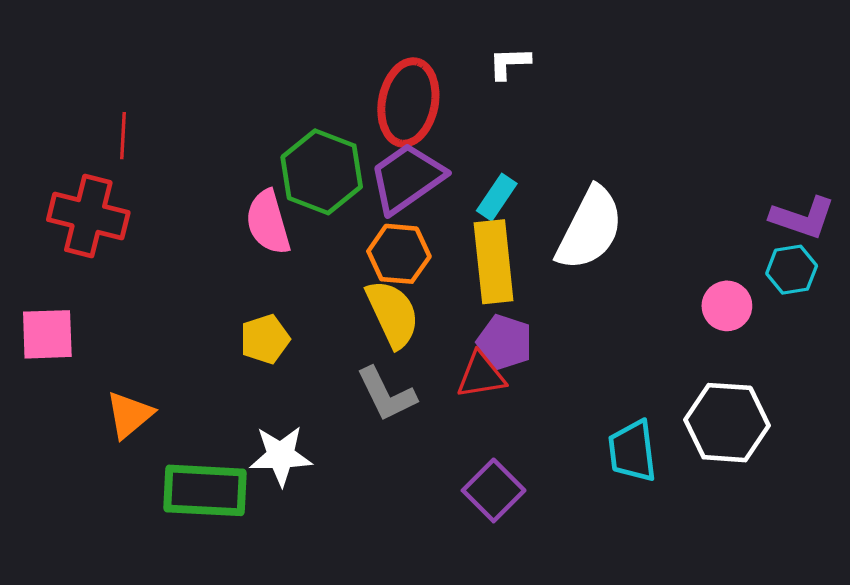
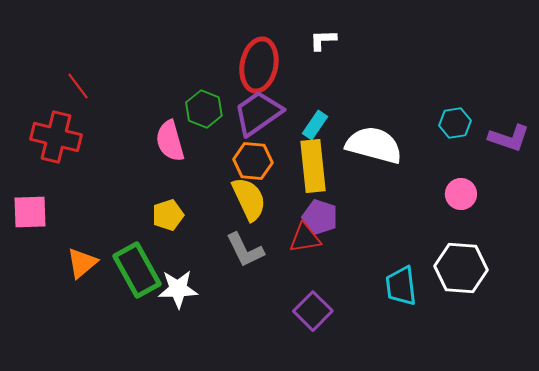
red line: (123, 136) -> (78, 86), turned -40
green hexagon: (322, 172) -> (204, 109), size x0.7
white semicircle: (590, 229) -> (374, 145), turned -102
cyan hexagon: (792, 270) -> (455, 123), moved
green rectangle: (205, 490) -> (137, 270), moved, turned 58

